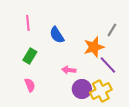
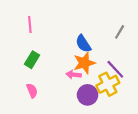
blue semicircle: (57, 35) -> (83, 44), moved
orange star: (94, 47) -> (84, 63), moved
yellow cross: (101, 91) -> (108, 84), moved

